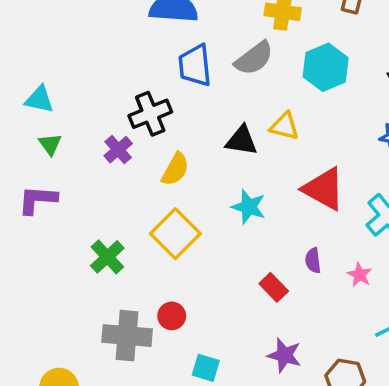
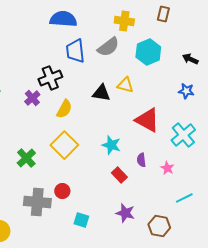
cyan star: (249, 207) -> (111, 145), moved

